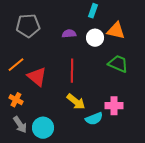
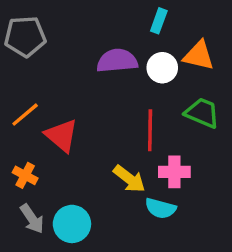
gray pentagon: (28, 26) -> (25, 36), moved
purple semicircle: (69, 34) -> (117, 61), size x1.6
red line: (72, 71) -> (150, 130), moved
pink cross: (114, 106) -> (174, 172), moved
cyan semicircle: (94, 119) -> (161, 208), turned 36

